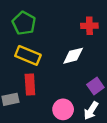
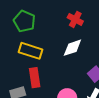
red cross: (89, 26) -> (75, 19), moved, turned 35

